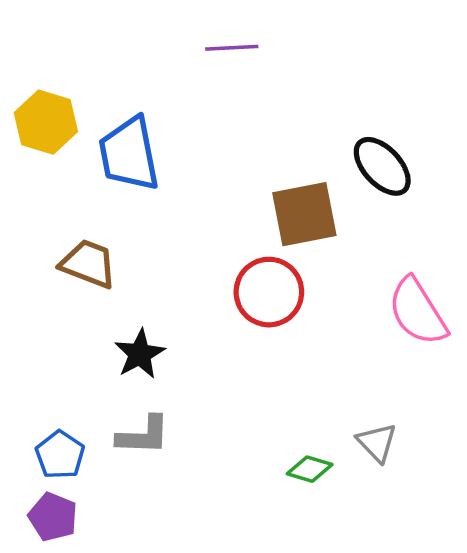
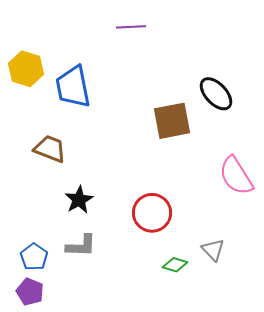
red circle: (269, 292) -> (152, 213), moved

